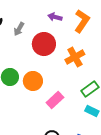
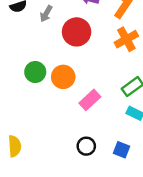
orange cross: (75, 57) -> (126, 39), moved

